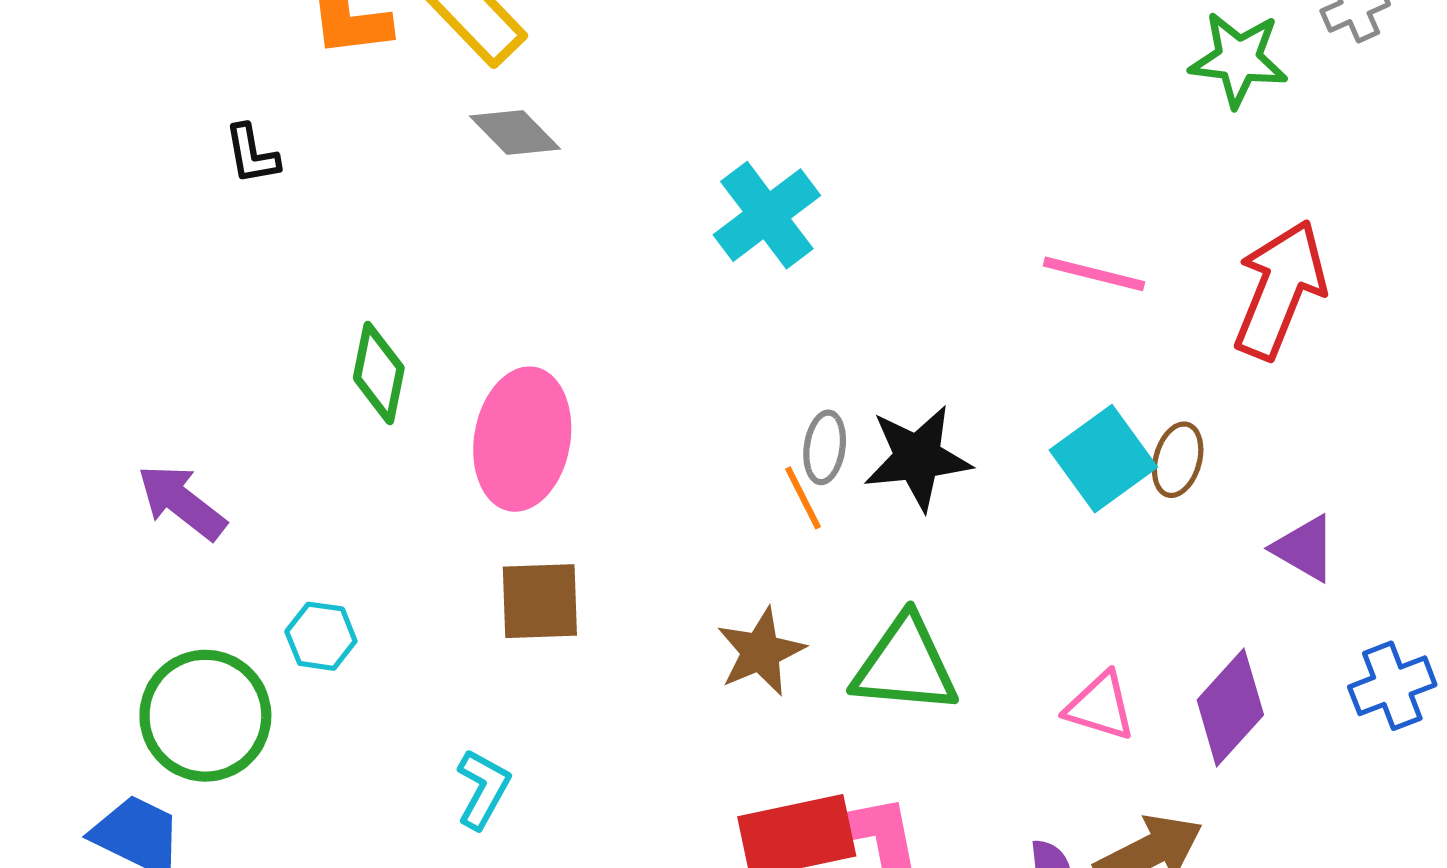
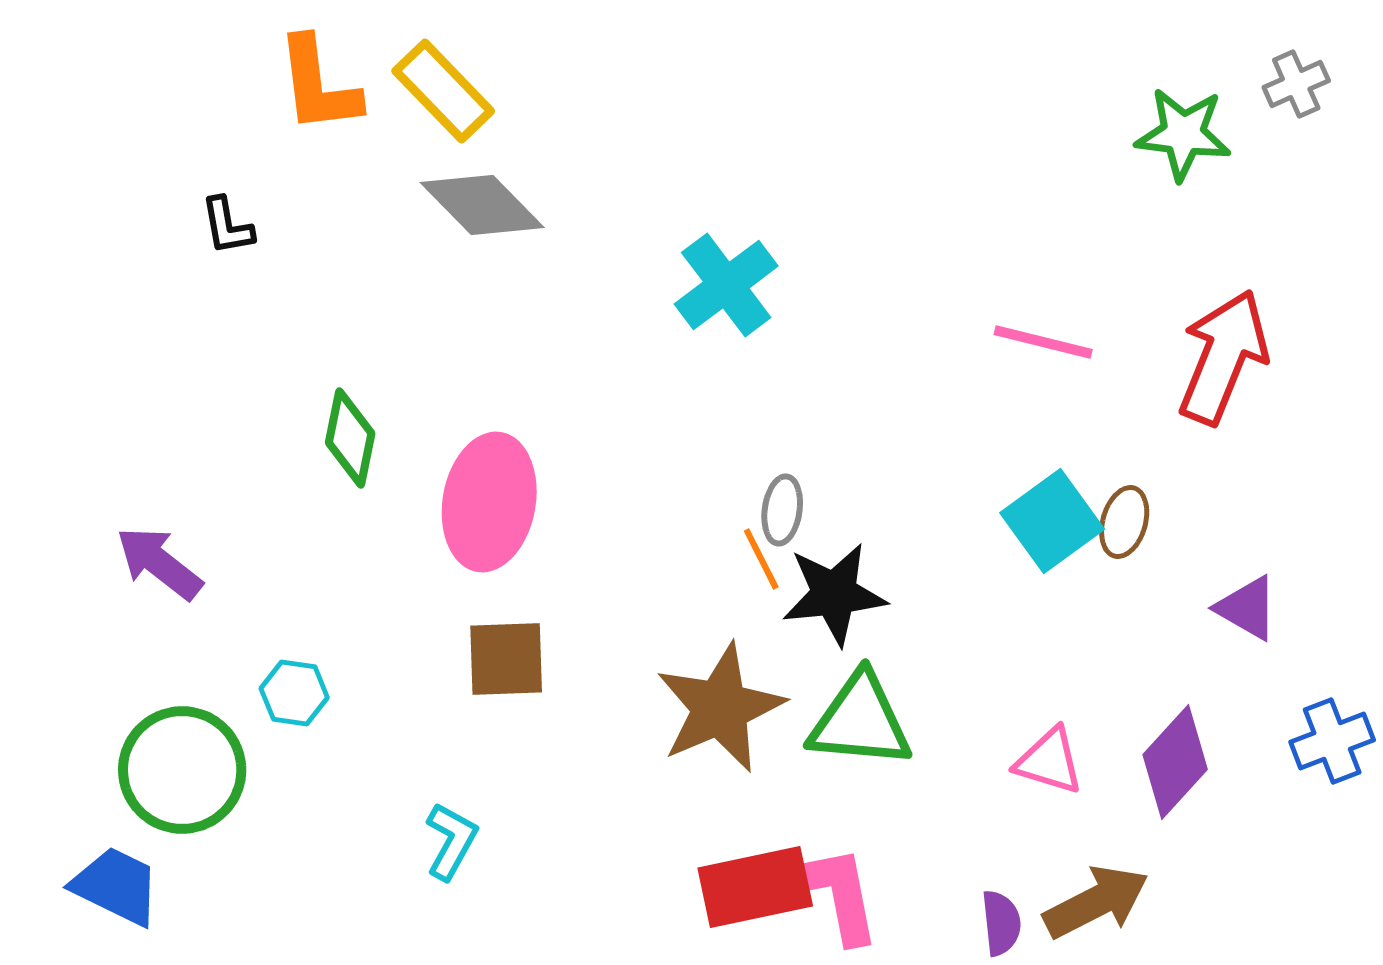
gray diamond: (515, 133) -> (482, 205), size x1.4
black star: (918, 458) -> (834, 594), moved
brown star: (761, 652) -> (720, 708), size x1.5

